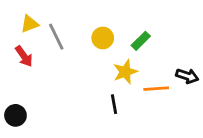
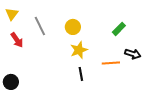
yellow triangle: (30, 24) -> (12, 14), moved, turned -32
green rectangle: (141, 41) -> (119, 29), moved
yellow star: (125, 72) -> (79, 50), moved

